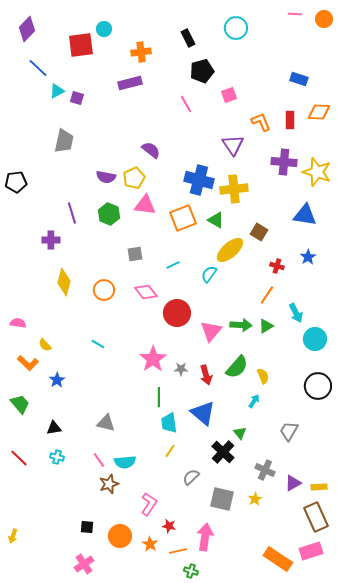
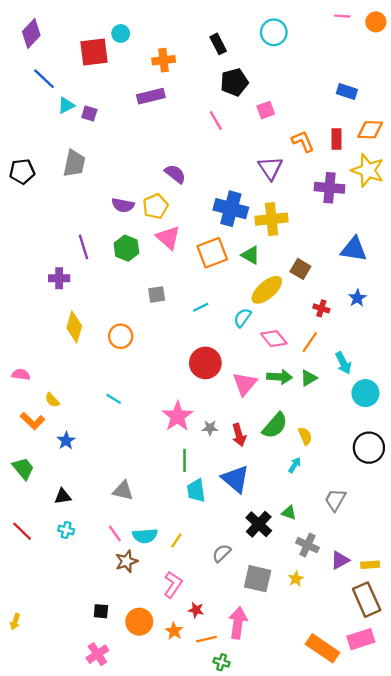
yellow star: (317, 172) -> (368, 170), moved
black pentagon: (16, 182) -> (22, 172), moved
pink triangle: (145, 205) -> (168, 238), turned 35
pink diamond: (146, 292) -> (274, 339), moved
green triangle: (240, 433) -> (289, 513), moved, turned -32
yellow line: (170, 451) -> (176, 540), moved

